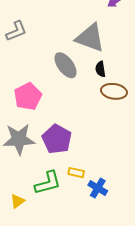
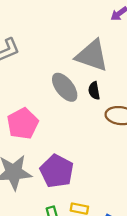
black semicircle: (100, 69) -> (94, 91), moved

